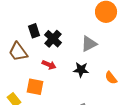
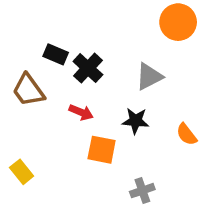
black rectangle: (34, 31) -> (56, 54), turned -48
orange square: (35, 87) -> (102, 150), moved

